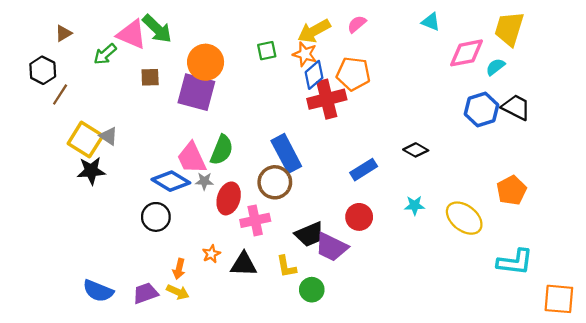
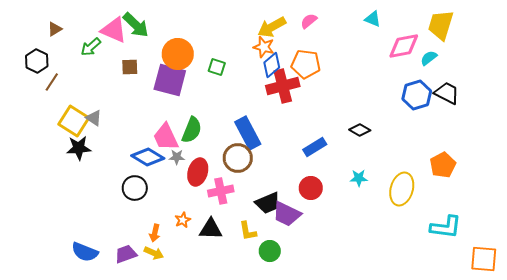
green square: (267, 51) -> (217, 67), moved, turned 30
yellow ellipse: (464, 218) -> (402, 189), turned 68

